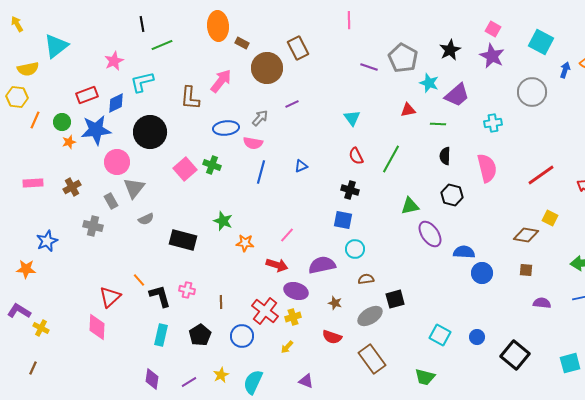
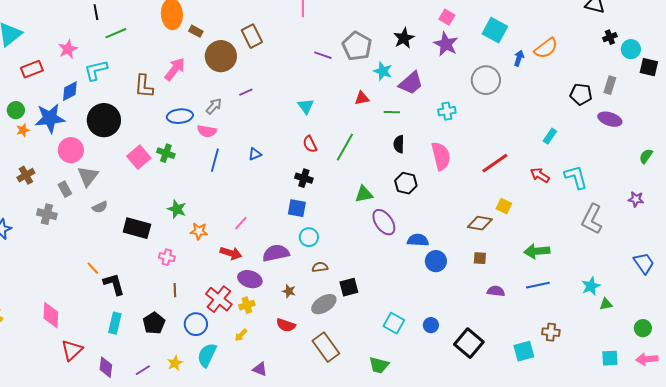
red rectangle: (87, 95) -> (32, 69), moved
pink cross: (187, 290) -> (167, 257), moved
red triangle: (110, 297) -> (72, 350), moved
cyan semicircle: (253, 382) -> (207, 355), moved

